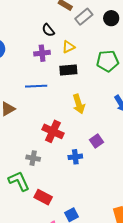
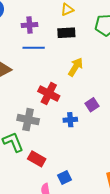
purple cross: (42, 53) -> (30, 25), moved
yellow arrow: (79, 104) -> (76, 67), turned -132
gray cross: (33, 158) -> (28, 120), size x1.5

